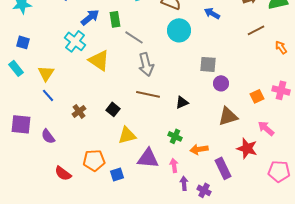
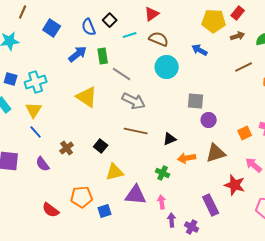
cyan cross: (75, 41) -> (36, 82), moved, turned 35
gray arrow: (146, 64) -> (134, 101), turned -50
purple semicircle: (48, 136) -> (43, 164), moved
orange arrow: (199, 149) -> (187, 158), moved

